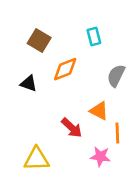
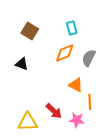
orange diamond: (65, 69) -> (65, 53), moved
red arrow: (72, 128) -> (54, 111), moved

